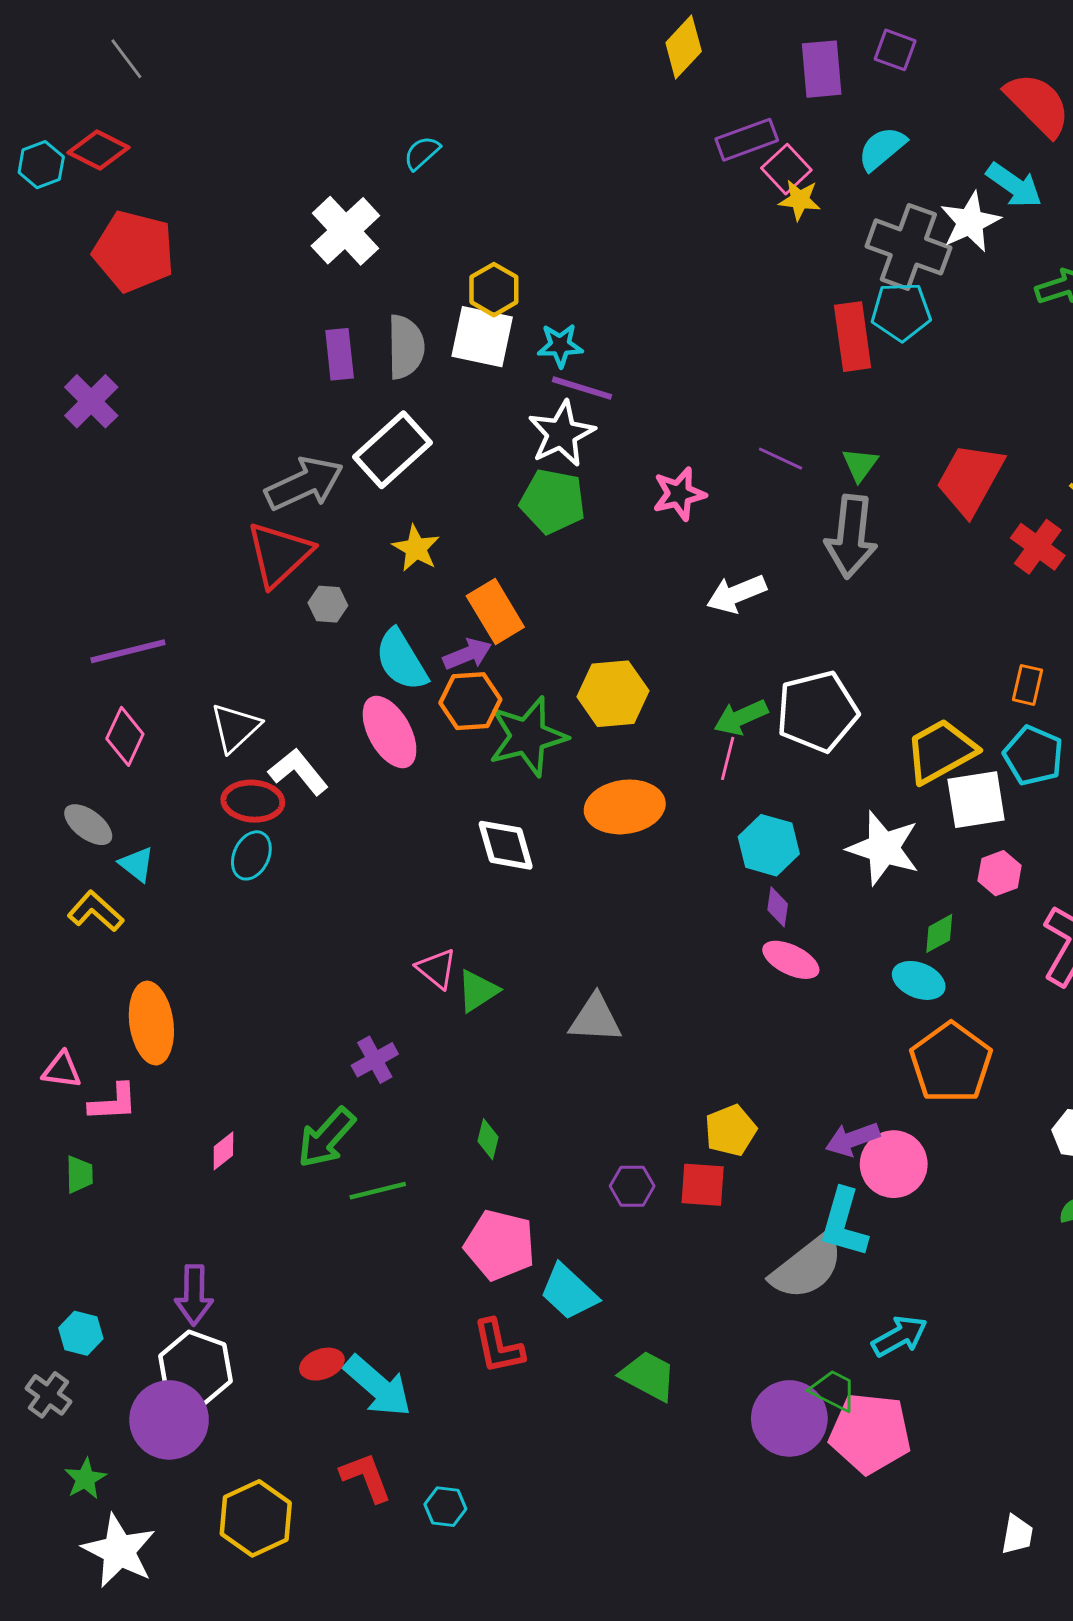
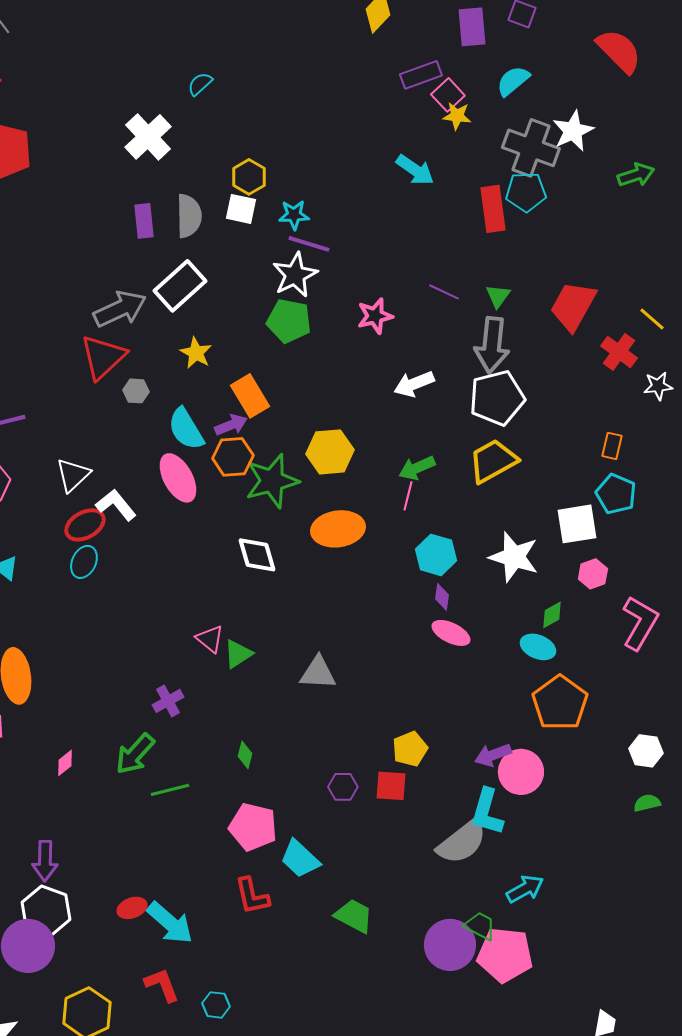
cyan arrow: (1014, 185) -> (415, 170), moved
white square: (482, 337) -> (241, 209), size x0.7
white pentagon: (817, 711) -> (497, 398), moved
yellow trapezoid: (941, 751) -> (493, 461), moved
red ellipse: (253, 801) -> (85, 525), turned -33

